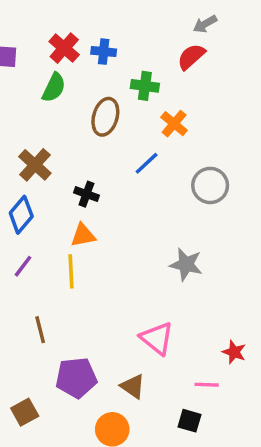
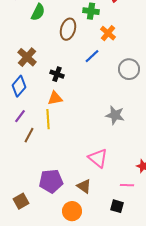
brown line: (40, 330) -> (29, 135), moved, turned 42

